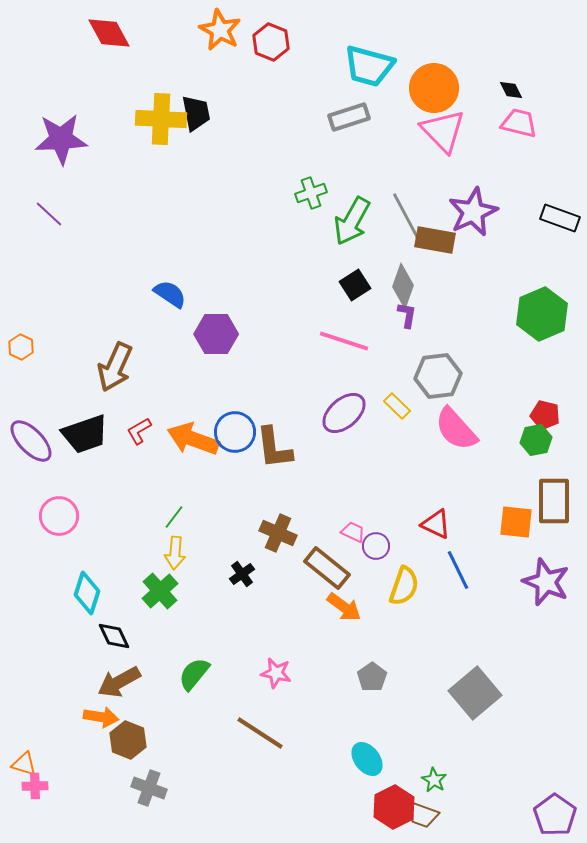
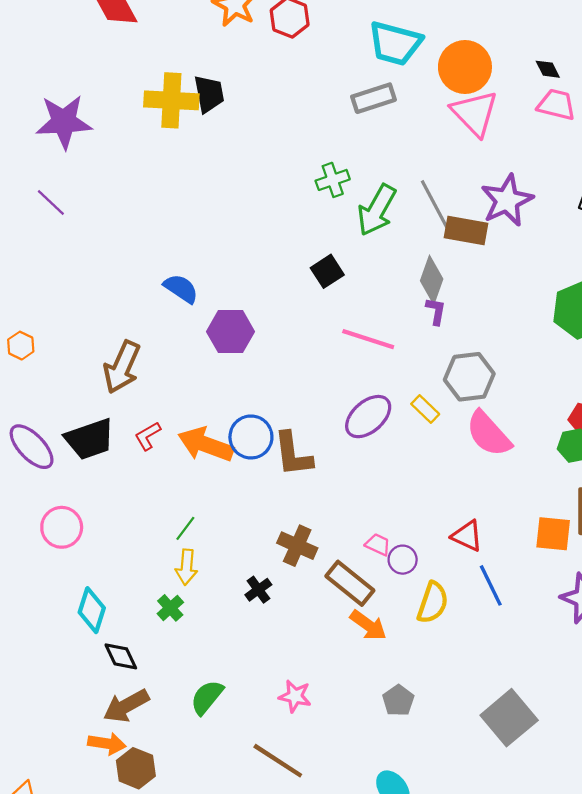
black square: (355, 285) -> (327, 271), moved
green cross: (160, 591) -> (170, 608), size x0.7

